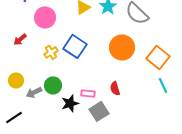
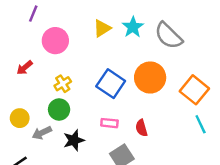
blue square: (75, 46) -> (111, 84), moved
green circle: (53, 85) -> (59, 109), moved
pink rectangle: (88, 93) -> (109, 123), moved
black star: (70, 103) -> (74, 140), moved

